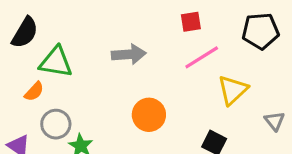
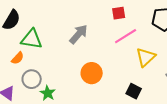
gray arrow: (129, 54) -> (79, 34), turned -45

